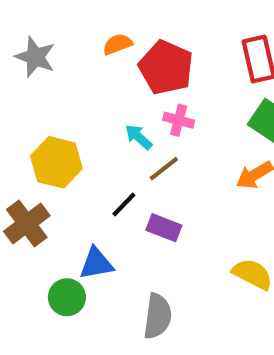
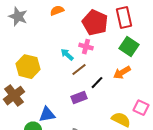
red pentagon: (166, 67) -> (95, 23), moved
black line: (124, 204) -> (97, 83), moved
purple rectangle: (164, 228) -> (79, 98), turned -42

